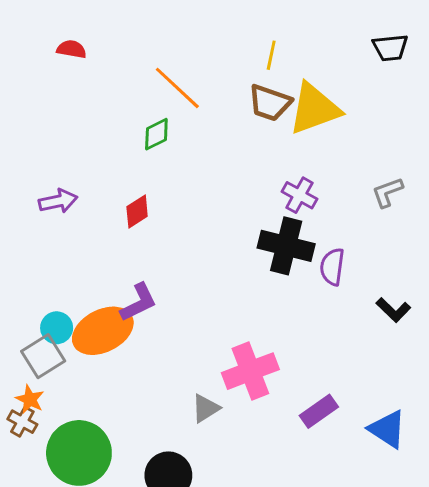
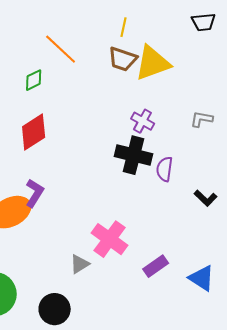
green diamond: (156, 134) -> (34, 80), moved
gray L-shape: (387, 192) -> (202, 119), turned 30
red diamond: (137, 212) -> (34, 132), size x1.6
purple L-shape: (139, 302) -> (35, 193), turned -32
pink cross: (250, 371) -> (110, 239), turned -33

